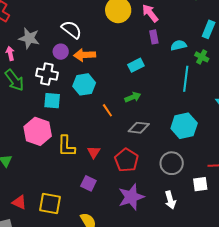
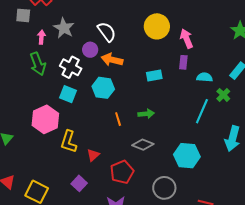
cyan rectangle: (136, 65) -> (154, 76), moved

